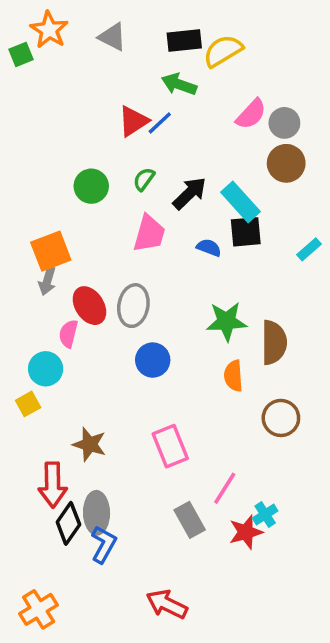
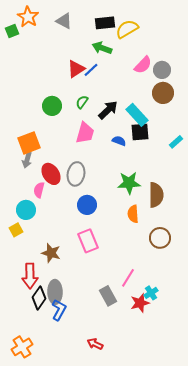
pink rectangle: (170, 446) -> (88, 241), moved
red arrow: (167, 604) -> (95, 344), size x0.7

